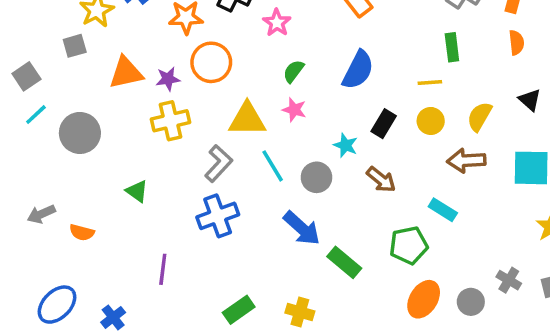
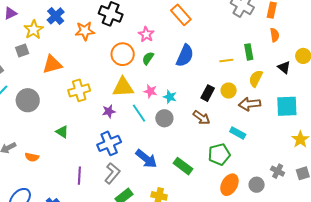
pink star: (277, 23) -> (146, 34), moved
green rectangle: (452, 47) -> (249, 52), moved
orange circle: (211, 62) -> (123, 54), moved
purple star: (168, 79) -> (109, 111), moved
pink star: (294, 110) -> (150, 91), moved
yellow circle: (431, 121) -> (229, 91), moved
black rectangle: (384, 124) -> (208, 93), moved
cyan star: (346, 145) -> (170, 97), moved
gray L-shape: (218, 163) -> (112, 173), moved
blue arrow: (302, 228) -> (146, 159), moved

